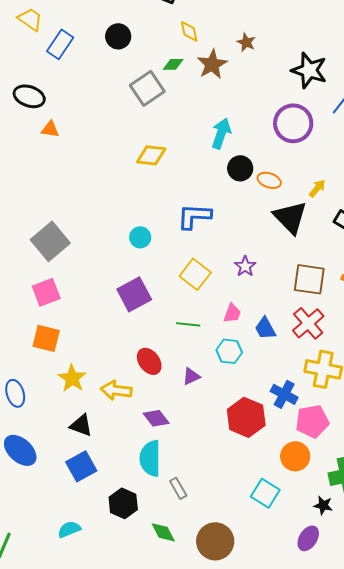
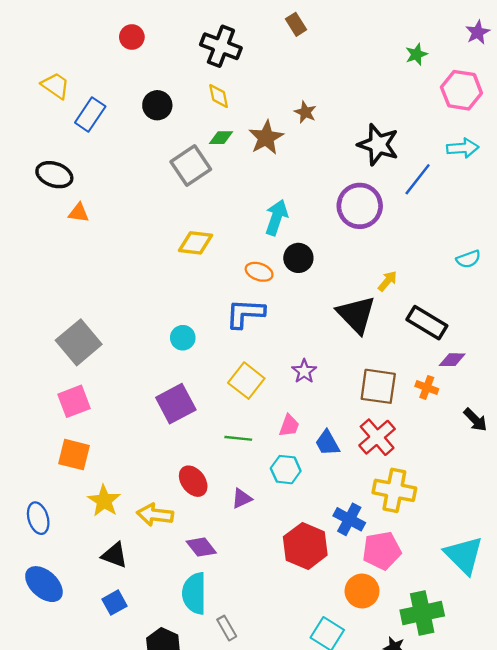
yellow diamond: (189, 31) -> (219, 96), moved
orange ellipse: (269, 180) -> (259, 272), moved
blue square: (81, 466) -> (115, 603), size x0.7

